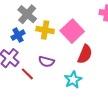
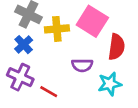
purple semicircle: (46, 62) -> (82, 65), moved
cyan star: (73, 80) -> (110, 84), turned 30

